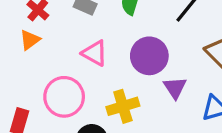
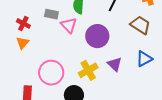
pink triangle: (95, 53) -> (69, 25), moved, turned 30
purple triangle: (175, 88) -> (115, 64), moved

